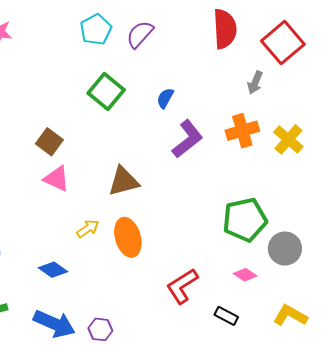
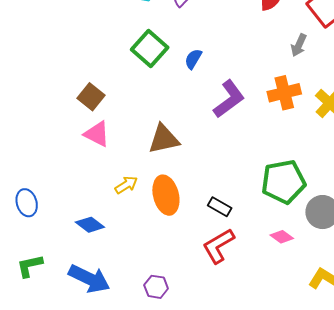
blue semicircle: (165, 98) -> (193, 59), moved
black rectangle: (226, 316) -> (220, 207), moved
purple hexagon: (100, 329) -> (156, 287), moved

